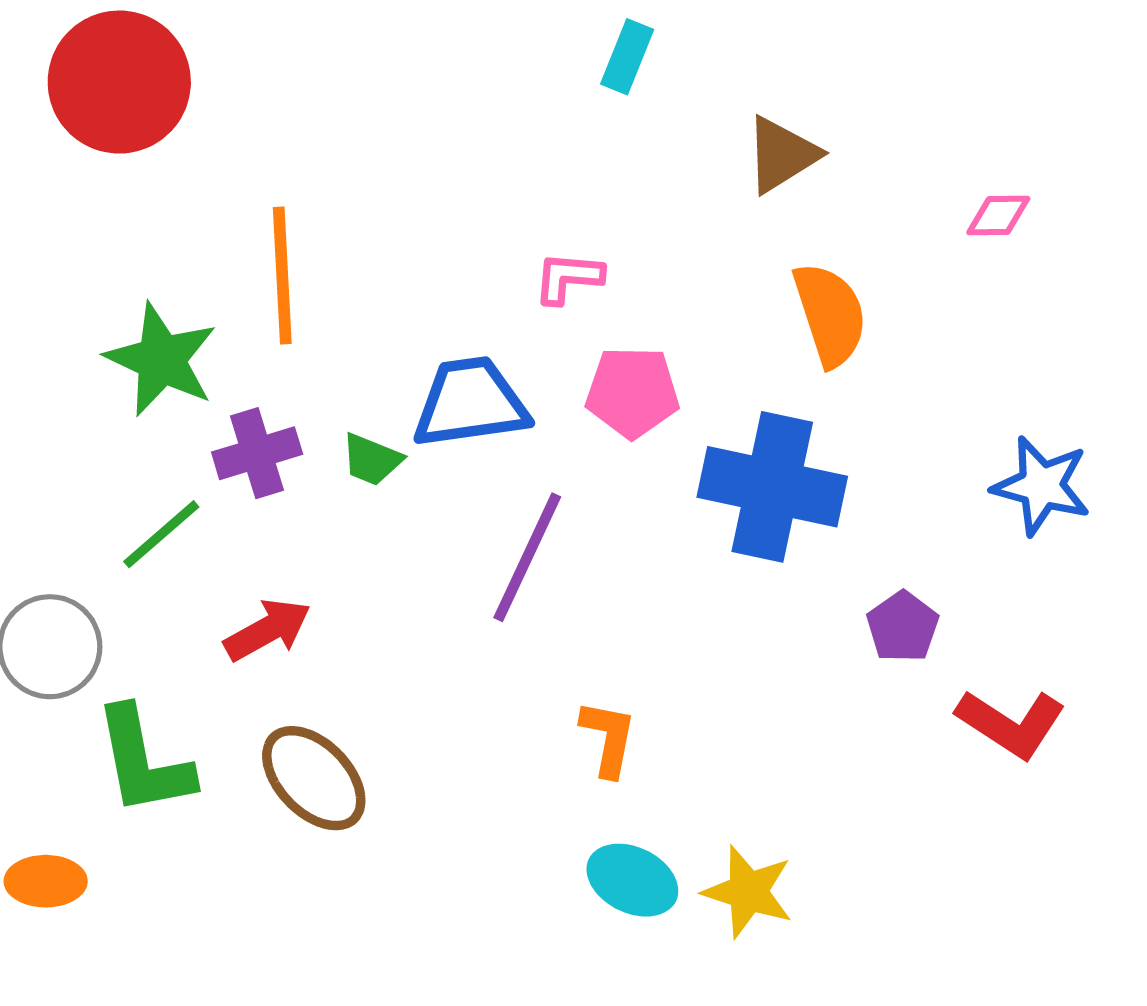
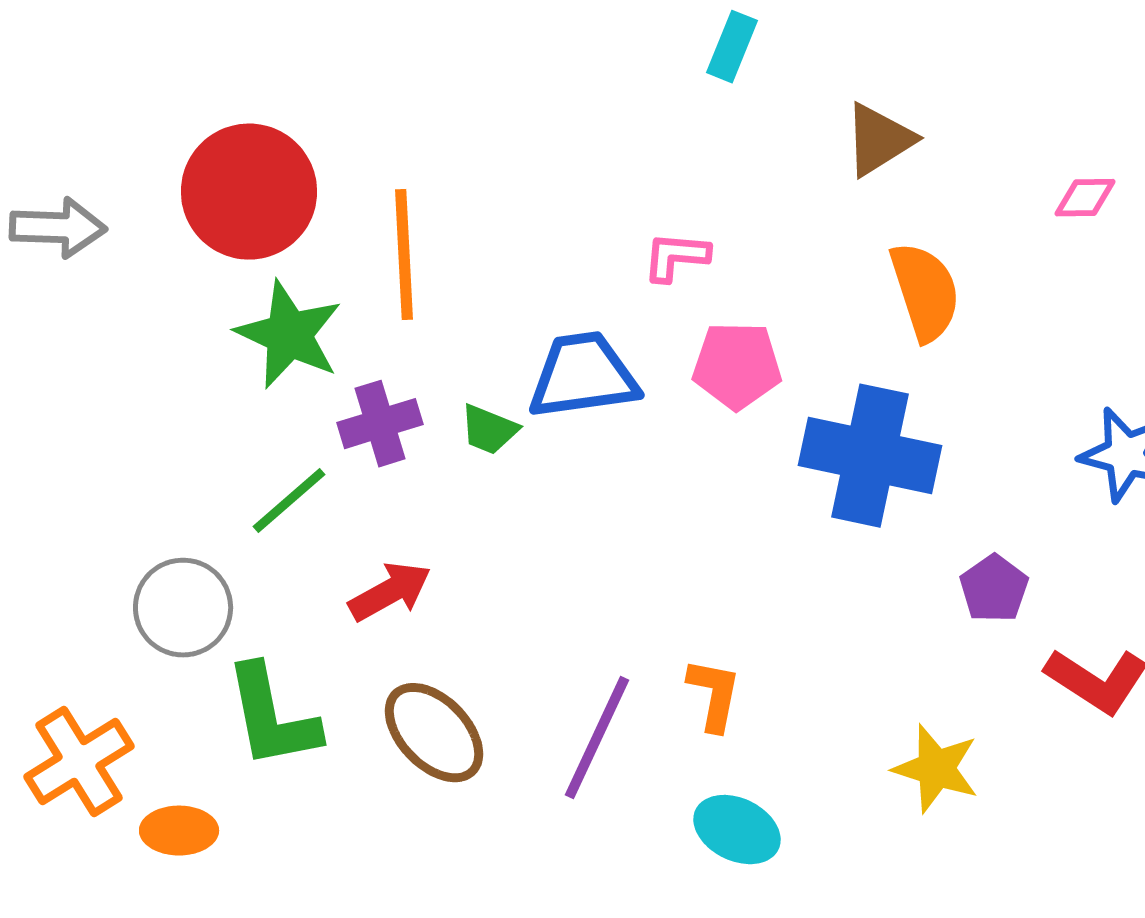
red circle: (119, 82) -> (249, 192), moved
purple line: (527, 557) -> (597, 738), moved
yellow star: (748, 892) -> (936, 769), moved

